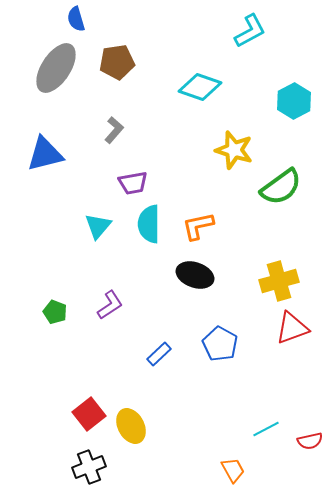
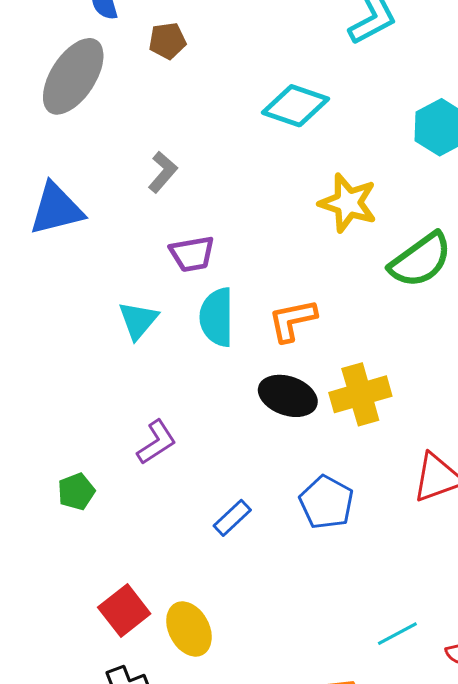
brown pentagon: (117, 62) -> (167, 41), moved, size x0.7
yellow cross: (279, 281) -> (360, 394), moved
green pentagon: (55, 312) -> (76, 492), moved, turned 30

